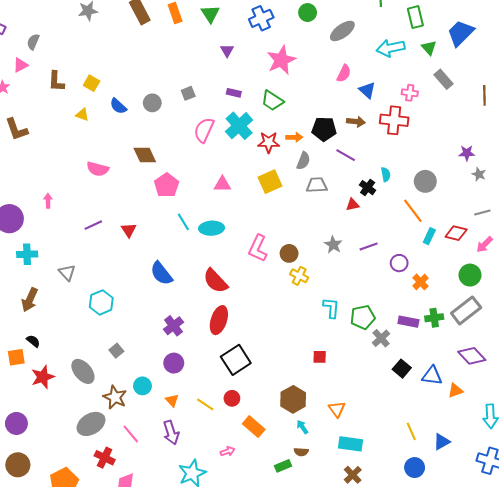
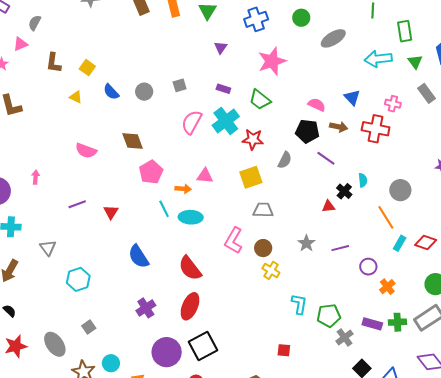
pink semicircle: (344, 73) -> (317, 105), moved, turned -96
orange arrow: (294, 137) -> (183, 189), moved
gray trapezoid: (317, 185) -> (263, 210), moved
purple circle: (174, 363) -> (167, 352), moved, size x1.5

